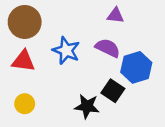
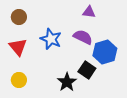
brown circle: (25, 22) -> (19, 17), size x0.6
red triangle: (23, 61) -> (18, 47), turned 42
black star: (87, 106) -> (67, 82), turned 30

